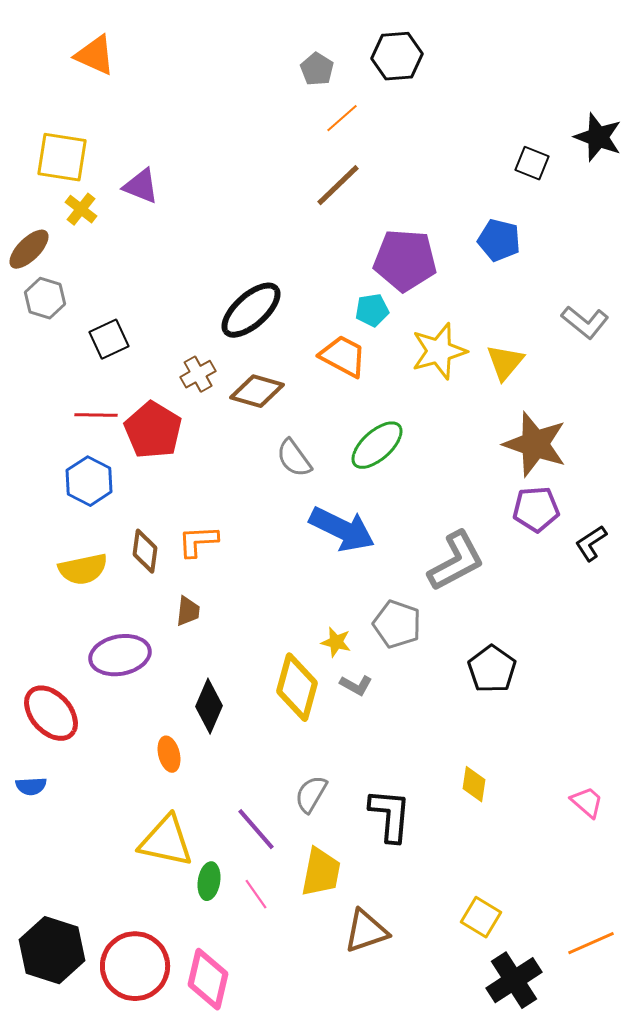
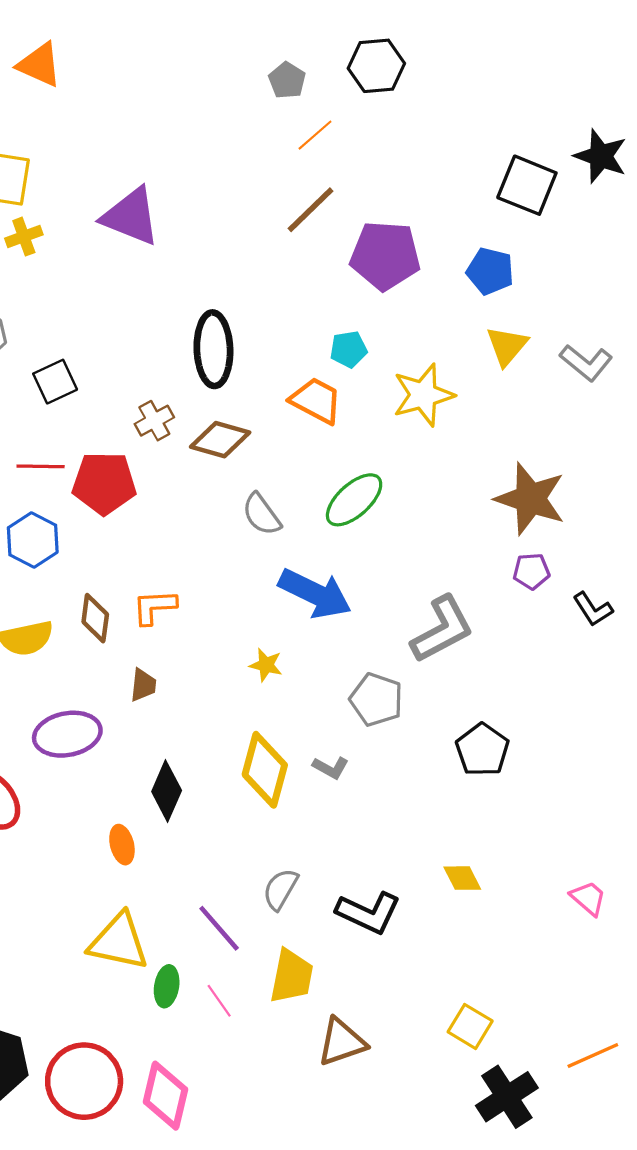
black square: (532, 163) -> (527, 185), size x1.6
purple triangle: (141, 186) -> (131, 216), moved, size x1.5
yellow cross: (81, 209) -> (24, 237), turned 32
purple pentagon: (405, 260) -> (385, 255), moved
black ellipse: (251, 310) -> (213, 349), turned -50
yellow triangle: (505, 362) -> (507, 346), moved
red pentagon: (153, 430) -> (104, 483), turned -30
purple pentagon: (536, 509) -> (531, 571), size x0.7
black L-shape: (591, 543) -> (593, 609), turned -90
yellow star: (336, 642) -> (266, 665), moved
yellow diamond: (474, 784) -> (462, 878), turned -36
black L-shape: (390, 815) -> (369, 913), turned 110

